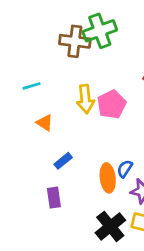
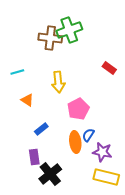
pink pentagon: (112, 104) -> (78, 109), moved
black cross: (110, 226) -> (50, 174), moved

